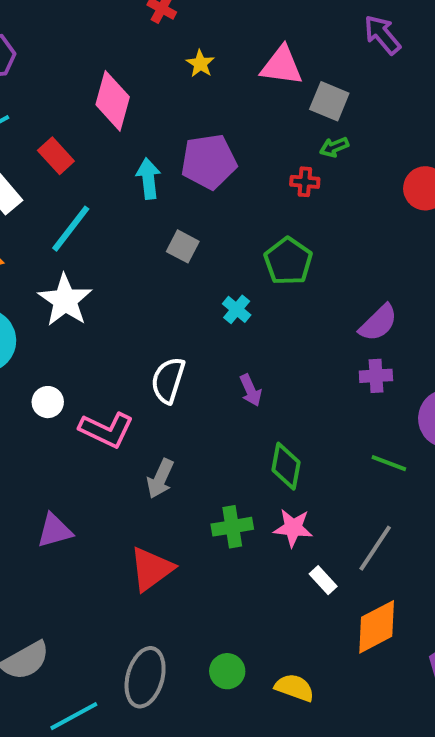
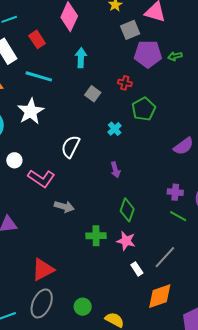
gray square: (329, 101) -> (130, 30), moved, turned 36
purple pentagon: (209, 162) -> (148, 54), moved
red cross: (305, 182) -> (125, 83), moved
cyan line: (71, 229) -> (39, 76), turned 60
purple cross: (376, 376) -> (175, 192), moved
white semicircle: (168, 380) -> (70, 147), moved
gray arrow: (160, 479) -> (64, 207), turned -108
red triangle: (151, 569) -> (43, 269), moved

